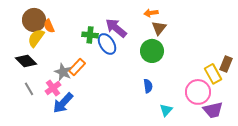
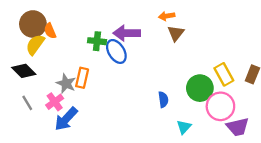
purple arrow: (116, 28) -> (127, 33), turned -40
green circle: (152, 51) -> (200, 88), moved
orange rectangle: (77, 67) -> (82, 78), turned -30
yellow rectangle: (213, 74) -> (224, 74), moved

